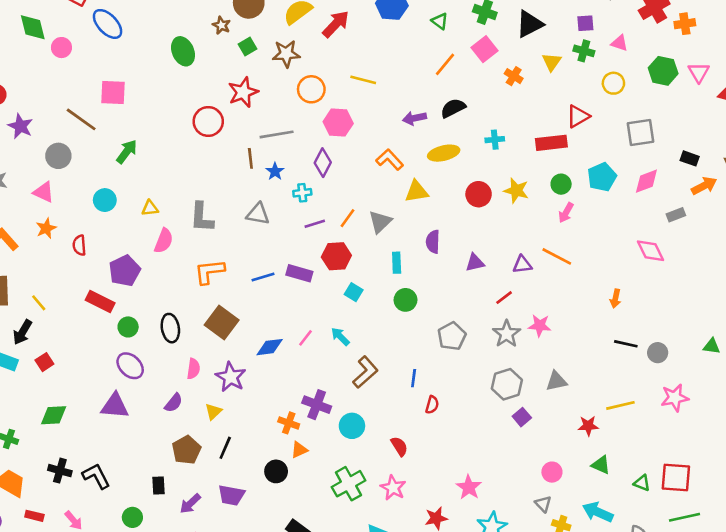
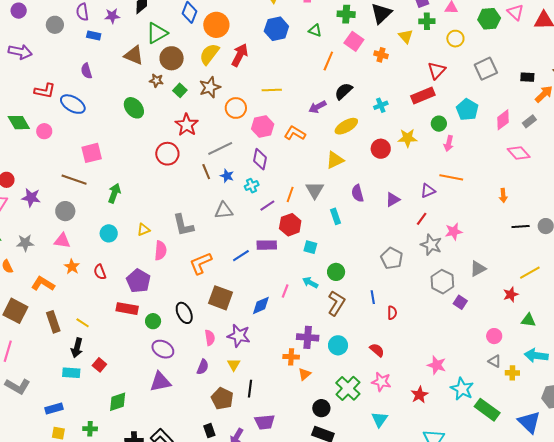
orange L-shape: (390, 160) -> (295, 133), moved
pink diamond: (646, 181) -> (503, 120), moved
green circle: (405, 300) -> (336, 272), moved
black circle: (276, 471) -> (321, 408), moved

